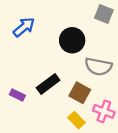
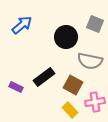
gray square: (104, 14) -> (95, 24), moved
pink cross: (104, 111) -> (95, 102), turned -30

